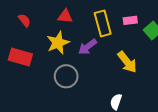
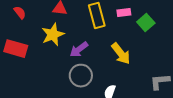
purple arrow: (87, 47) -> (79, 50), moved
gray circle: (66, 76) -> (81, 76), moved

